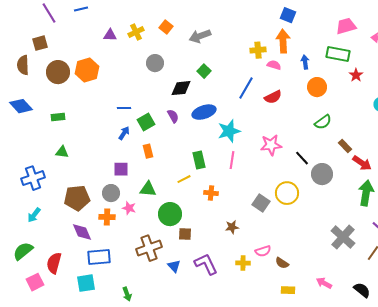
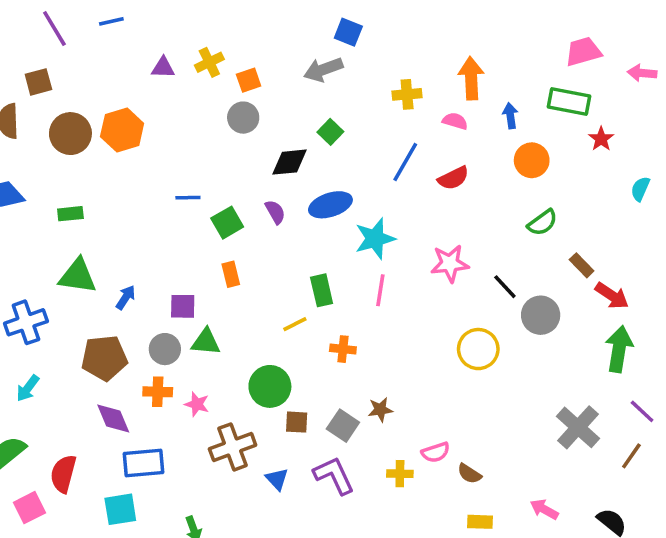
blue square: (288, 15) -> (348, 32), moved
orange square: (166, 27) -> (249, 80), moved, turned 32
yellow cross: (258, 50) -> (407, 94), moved
blue arrow: (124, 133) -> (126, 297), moved
green triangle: (62, 152) -> (78, 276), size x1.6
green triangle: (148, 189) -> (206, 342), moved
gray square: (261, 203) -> (343, 426), moved
pink star: (129, 208) -> (197, 404), moved

